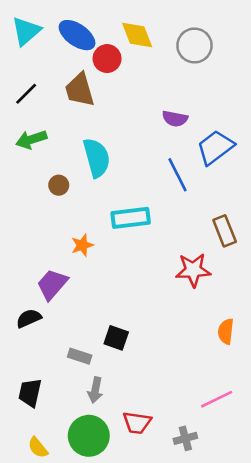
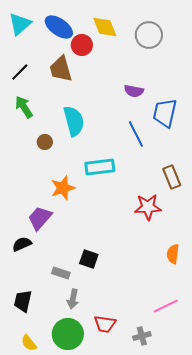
green arrow: (31, 139) -> (24, 107), turned 75
blue trapezoid: (215, 147) -> (165, 113), turned -40
orange star: (82, 245) -> (63, 188), size x1.4

